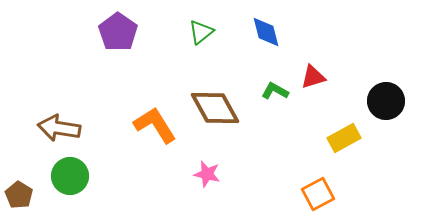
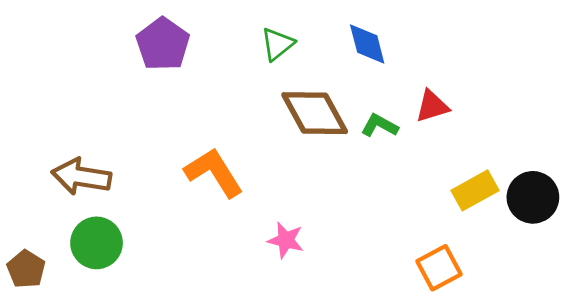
black circle: (386, 101) -> (533, 197), moved
brown diamond: (215, 108) -> (315, 113), moved

